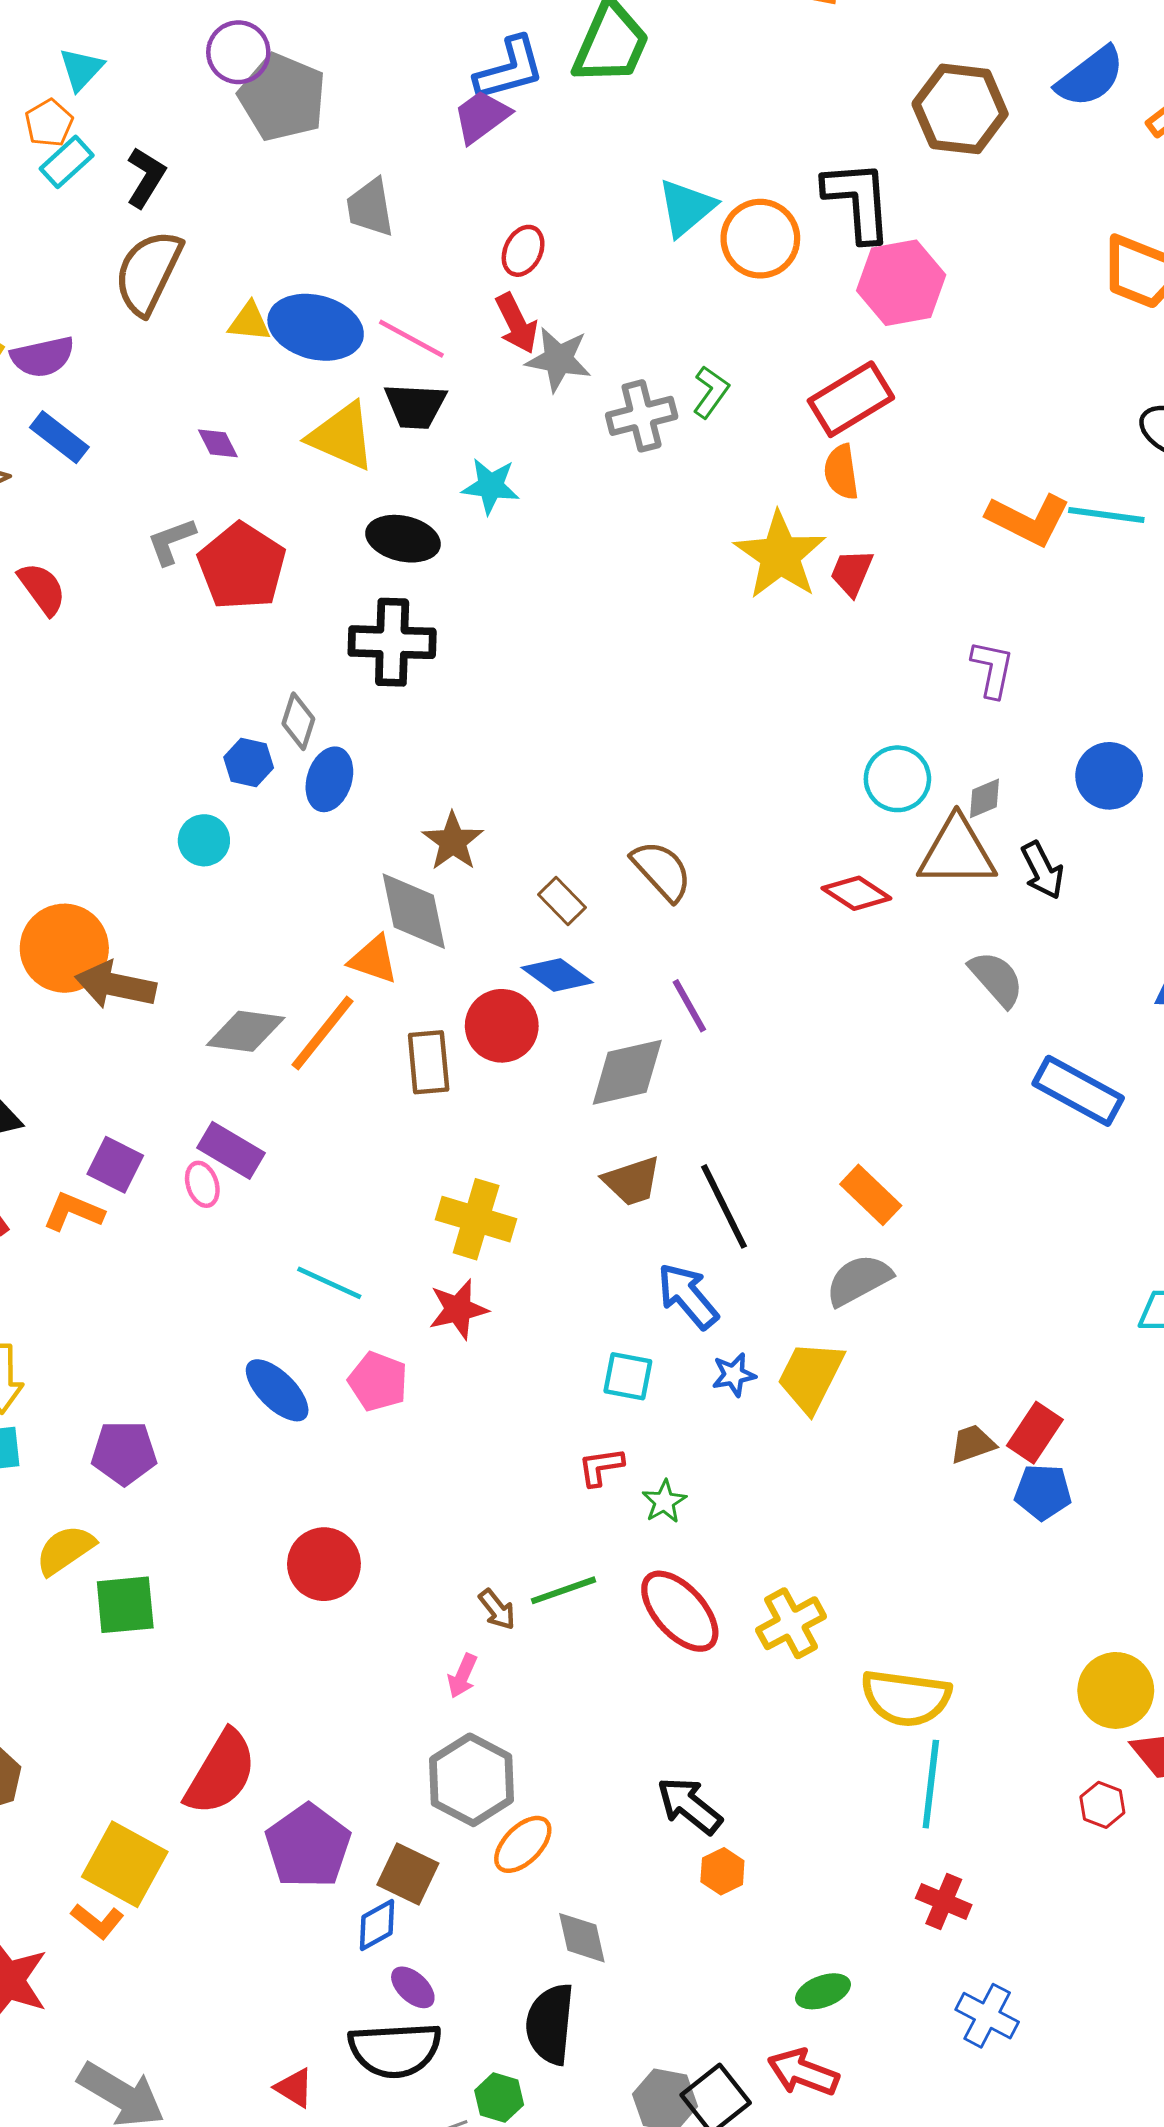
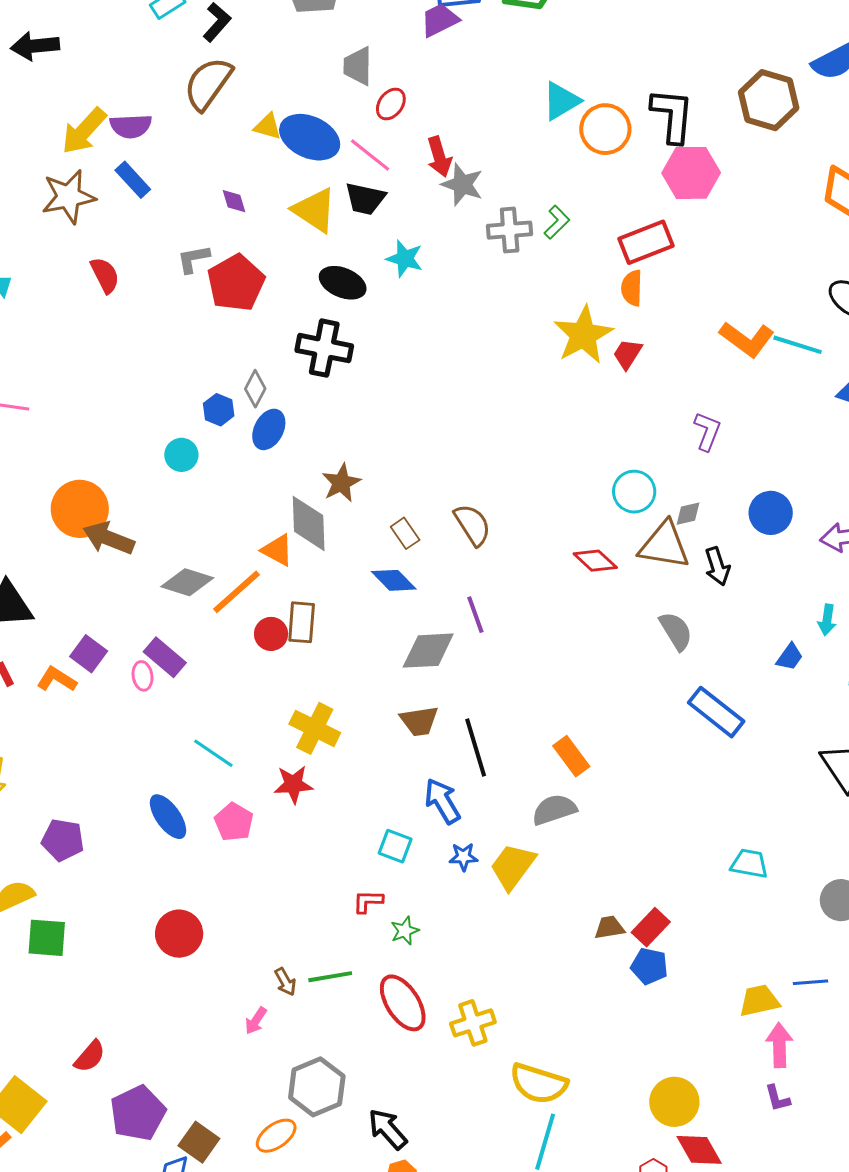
brown hexagon: (960, 109) -> (769, 100), moved
red ellipse: (523, 251) -> (391, 104), moved
red circle: (502, 1026) -> (271, 634), moved, size x0.7
red semicircle: (221, 1773) -> (90, 1056), size x0.6
gray hexagon: (472, 1780) -> (317, 1087), moved

